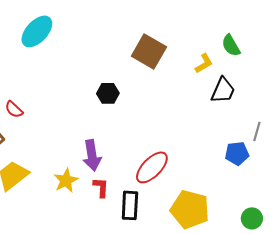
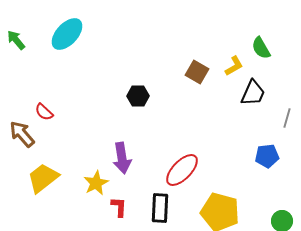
brown square: (149, 51) -> (197, 72), moved, size x0.7
gray line: (257, 131) -> (287, 118), moved
red L-shape: (101, 187) -> (119, 207), moved

